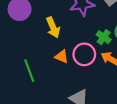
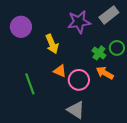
pink circle: (84, 54) -> (79, 80), moved

